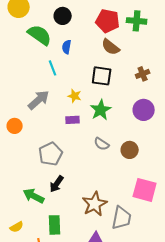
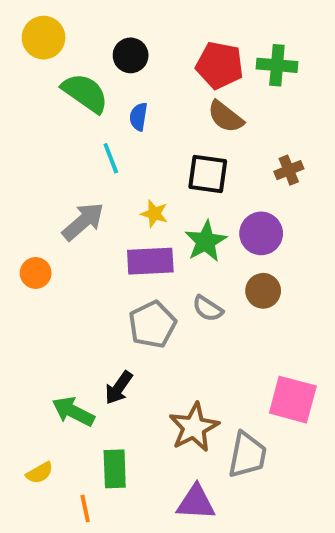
purple circle: (144, 110) -> (261, 233), moved
purple rectangle: (73, 120) -> (150, 261), size x1.6
brown circle: (130, 150) -> (263, 291), moved
gray pentagon: (51, 154) -> (152, 324), moved

